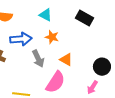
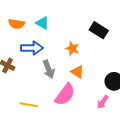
cyan triangle: (46, 15) -> (42, 23), moved
orange star: (52, 37) -> (72, 49), moved

